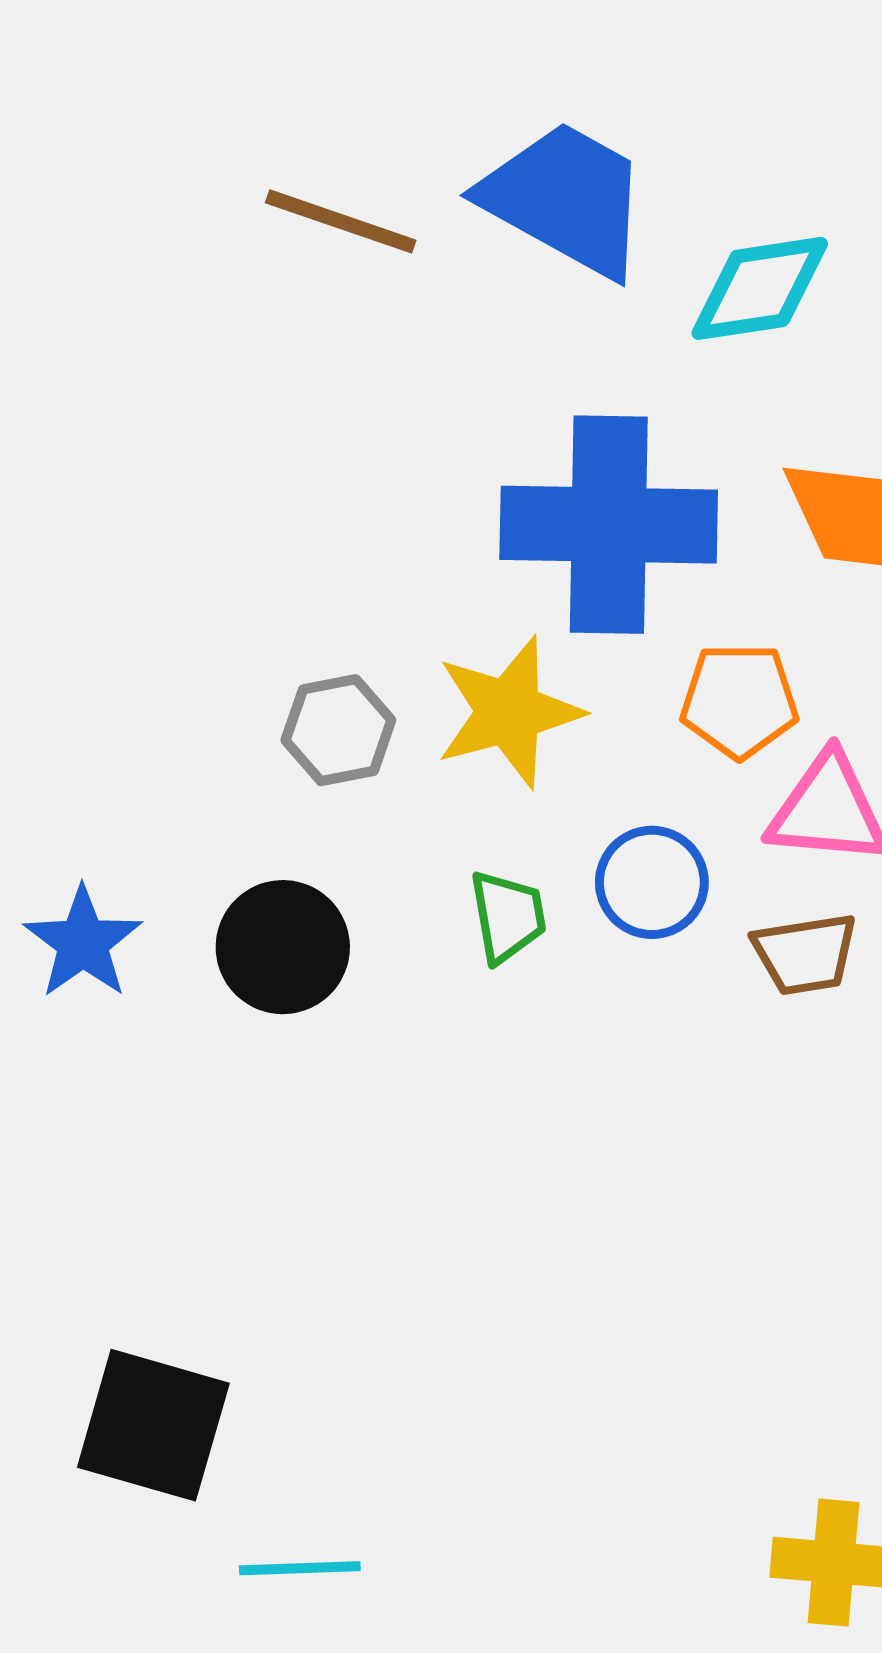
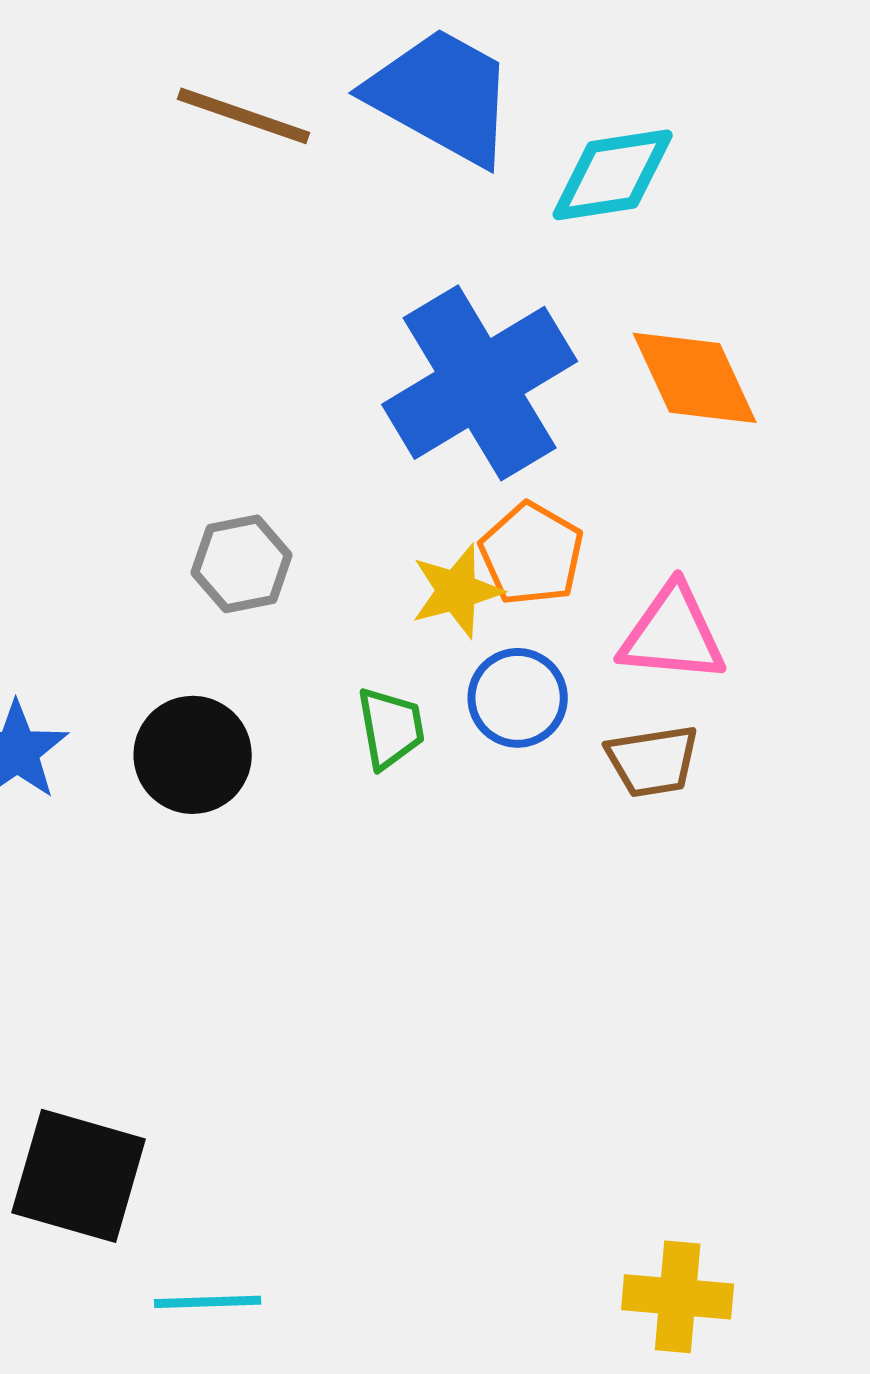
blue cross: (609, 525) -> (480, 383), turned -32
orange pentagon: (739, 701) -> (532, 554), moved, turned 30
yellow star: (509, 712) -> (457, 591), moved, size x0.7

